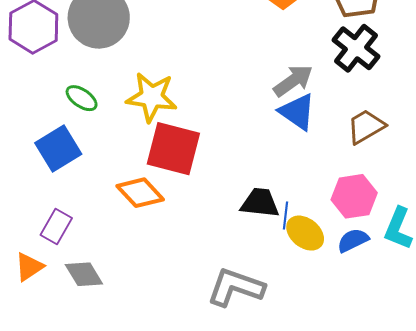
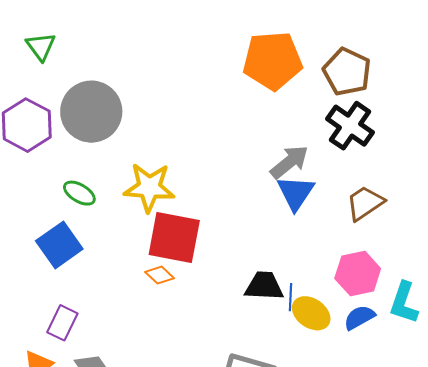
blue triangle: (297, 112) -> (296, 193), turned 33
orange diamond: (140, 193) -> (160, 275), moved, size x0.6

